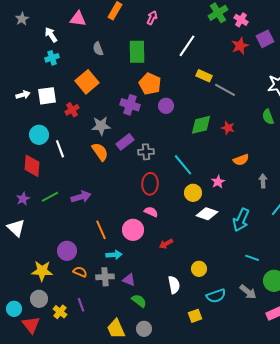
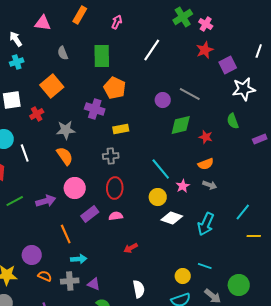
purple square: (265, 39) -> (228, 65), moved
yellow rectangle: (204, 76) -> (121, 129), moved, turned -35
purple circle: (166, 106) -> (163, 100), moved
green diamond: (201, 125) -> (181, 125), moved
red star: (228, 128) -> (206, 137), moved
purple rectangle: (125, 142) -> (90, 214), moved
cyan line: (183, 165) -> (161, 169), moved
gray arrow: (263, 181) -> (210, 185), moved, turned 112
pink semicircle: (151, 212) -> (116, 216), turned -32
pink circle: (133, 230) -> (75, 188), moved
cyan line: (252, 258) -> (205, 266), moved
yellow circle: (199, 269) -> (183, 276), moved

